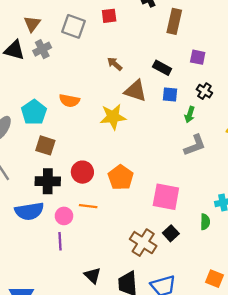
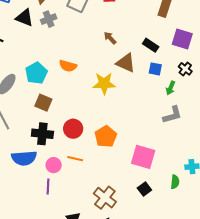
purple square: (198, 57) -> (182, 39), size x1.5
brown cross: (143, 243) -> (105, 198), moved

